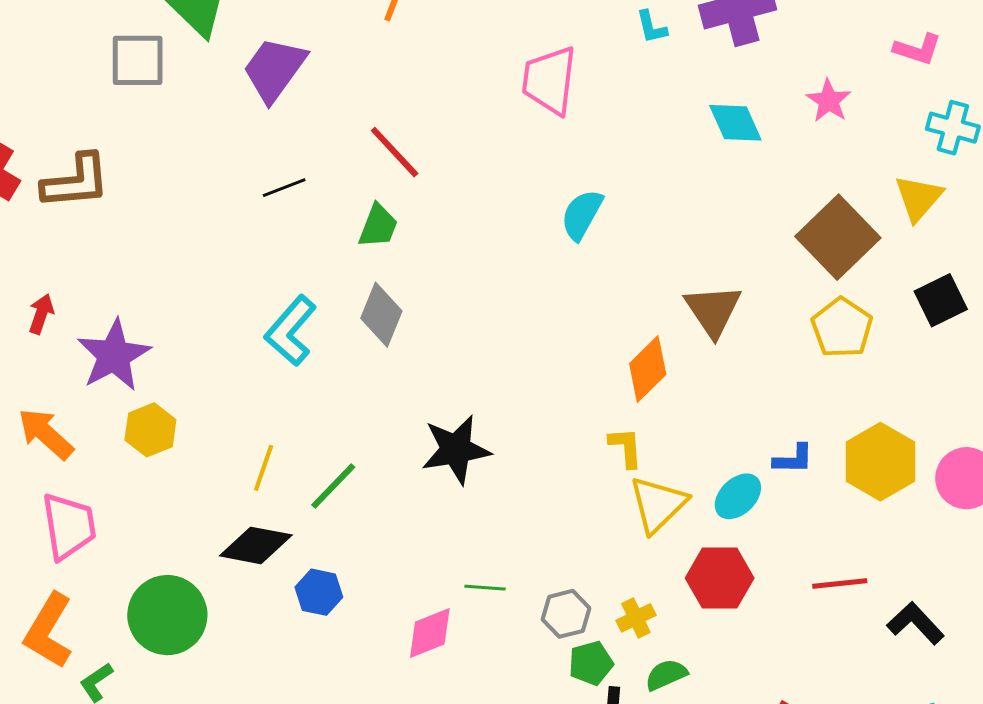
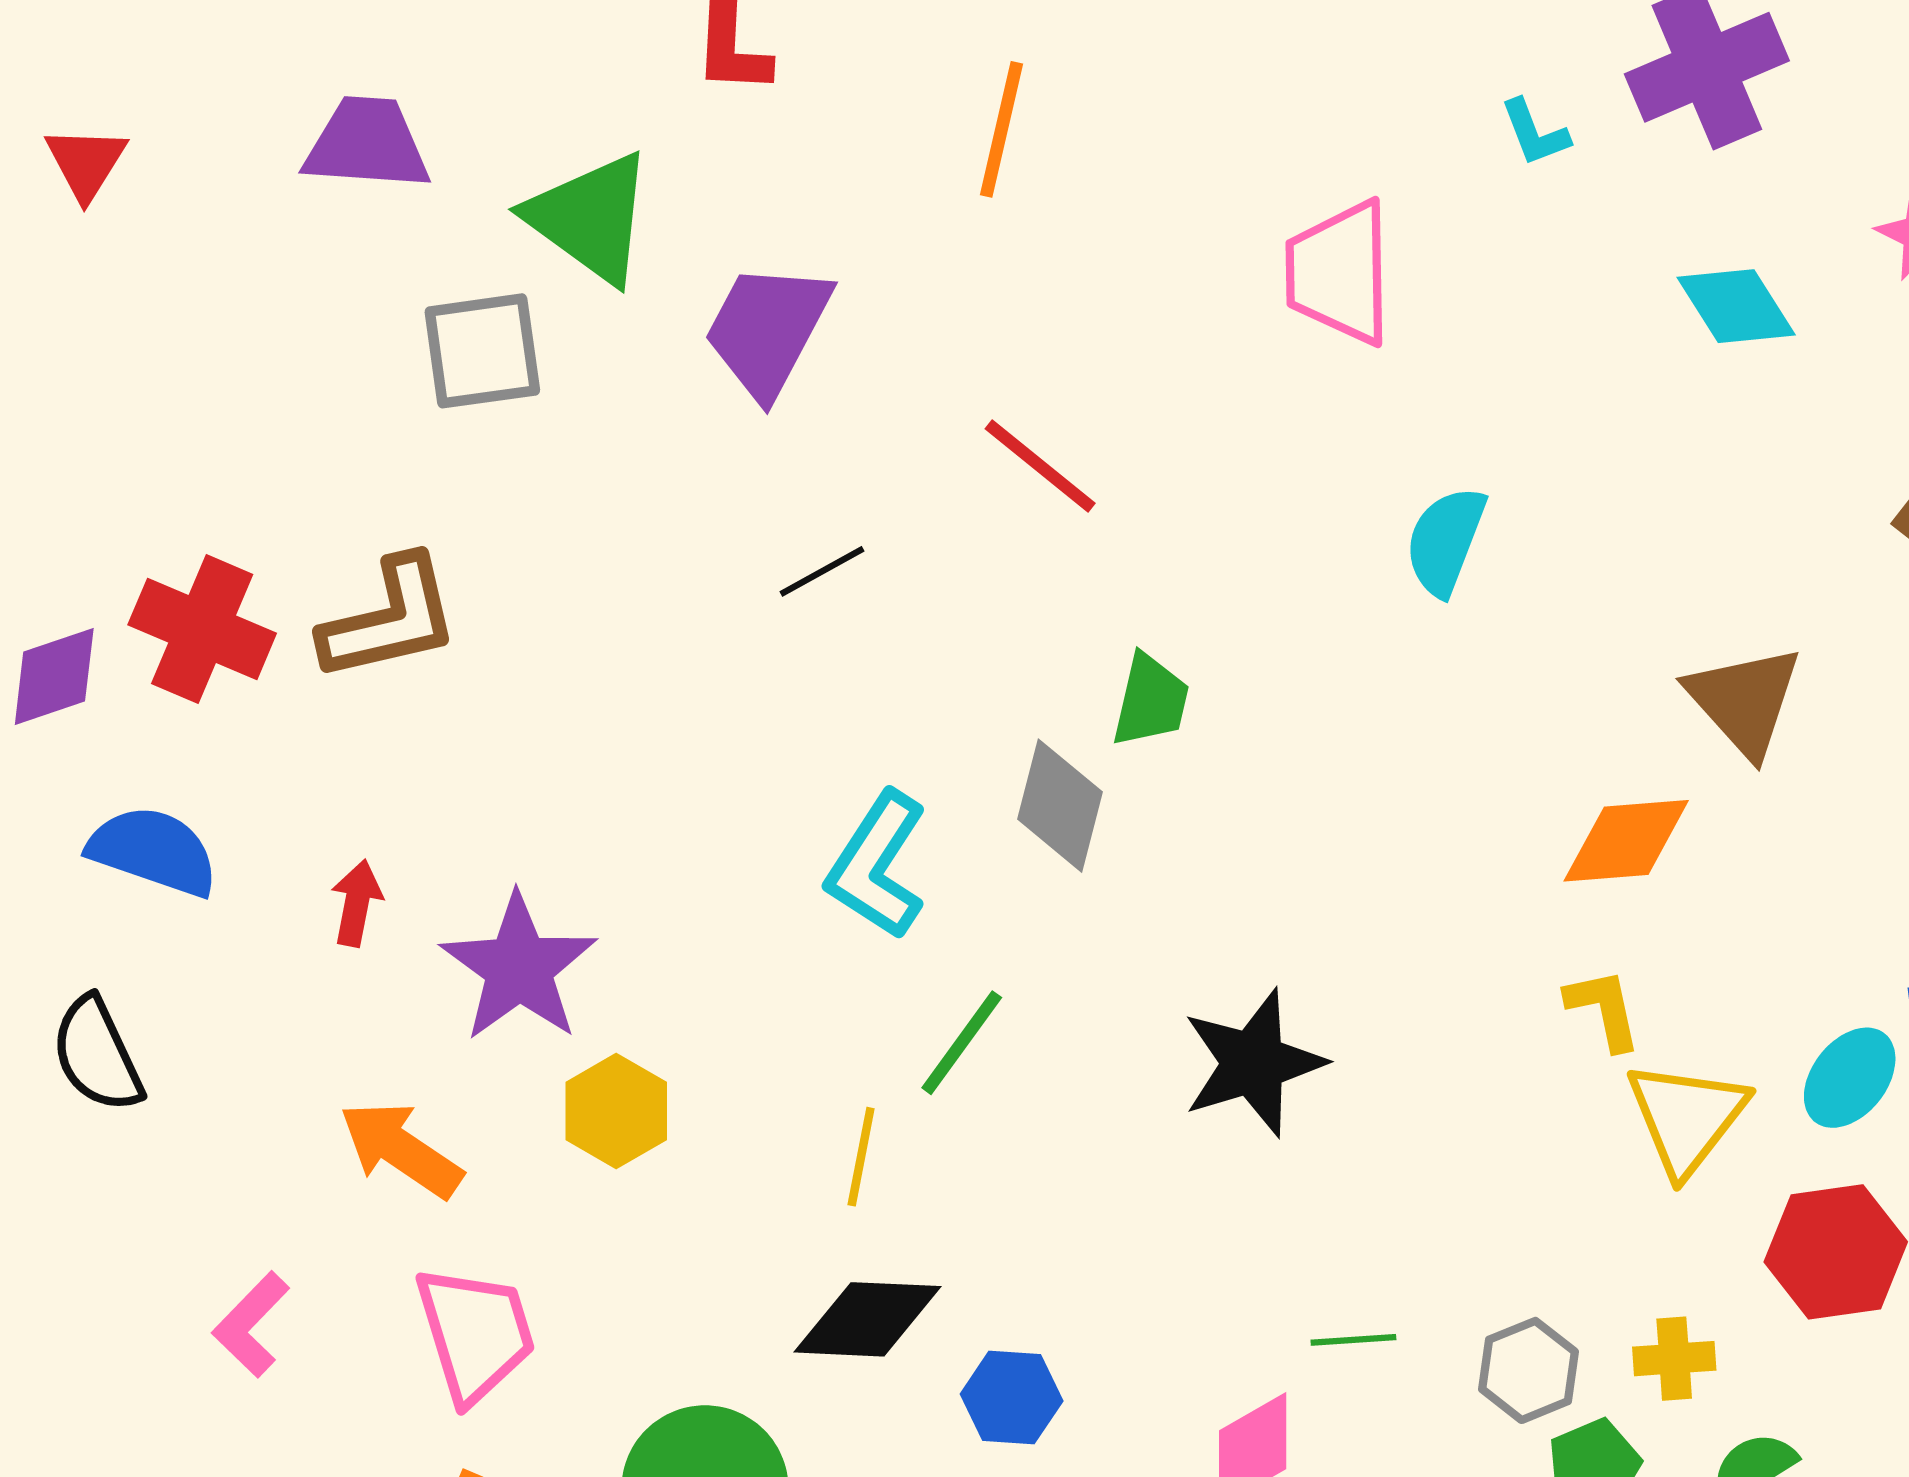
green trapezoid: (378, 226) -> (1151, 700), moved
orange diamond: (648, 369) -> (1626, 841), turned 48
green line: (333, 486) -> (962, 1043), moved
yellow cross: (636, 618) -> (1674, 1359), turned 30

